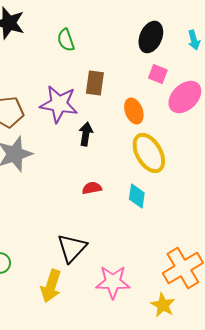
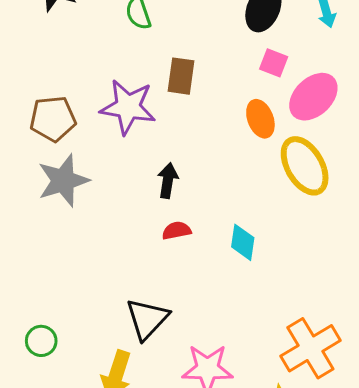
orange ellipse: (134, 111) -> (260, 119), moved
black arrow: (86, 134) -> (168, 181), moved
yellow ellipse: (149, 153) -> (305, 166), moved

